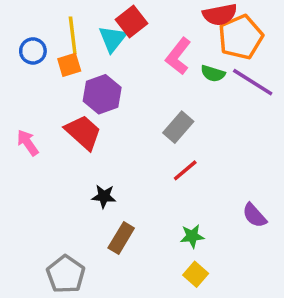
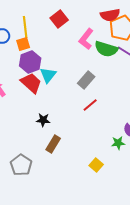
cyan triangle: (113, 39) -> (48, 75), moved
green semicircle: (213, 73) -> (106, 49), size x1.6
purple hexagon: (102, 94) -> (30, 62), moved
green star: (192, 236) -> (118, 143), moved

